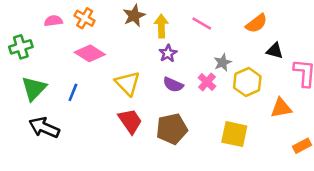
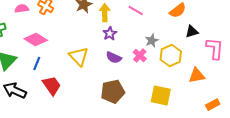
black triangle: (275, 51) -> (192, 32), turned -32
pink diamond: (90, 53) -> (36, 40), moved
red trapezoid: (130, 121) -> (52, 86), moved

